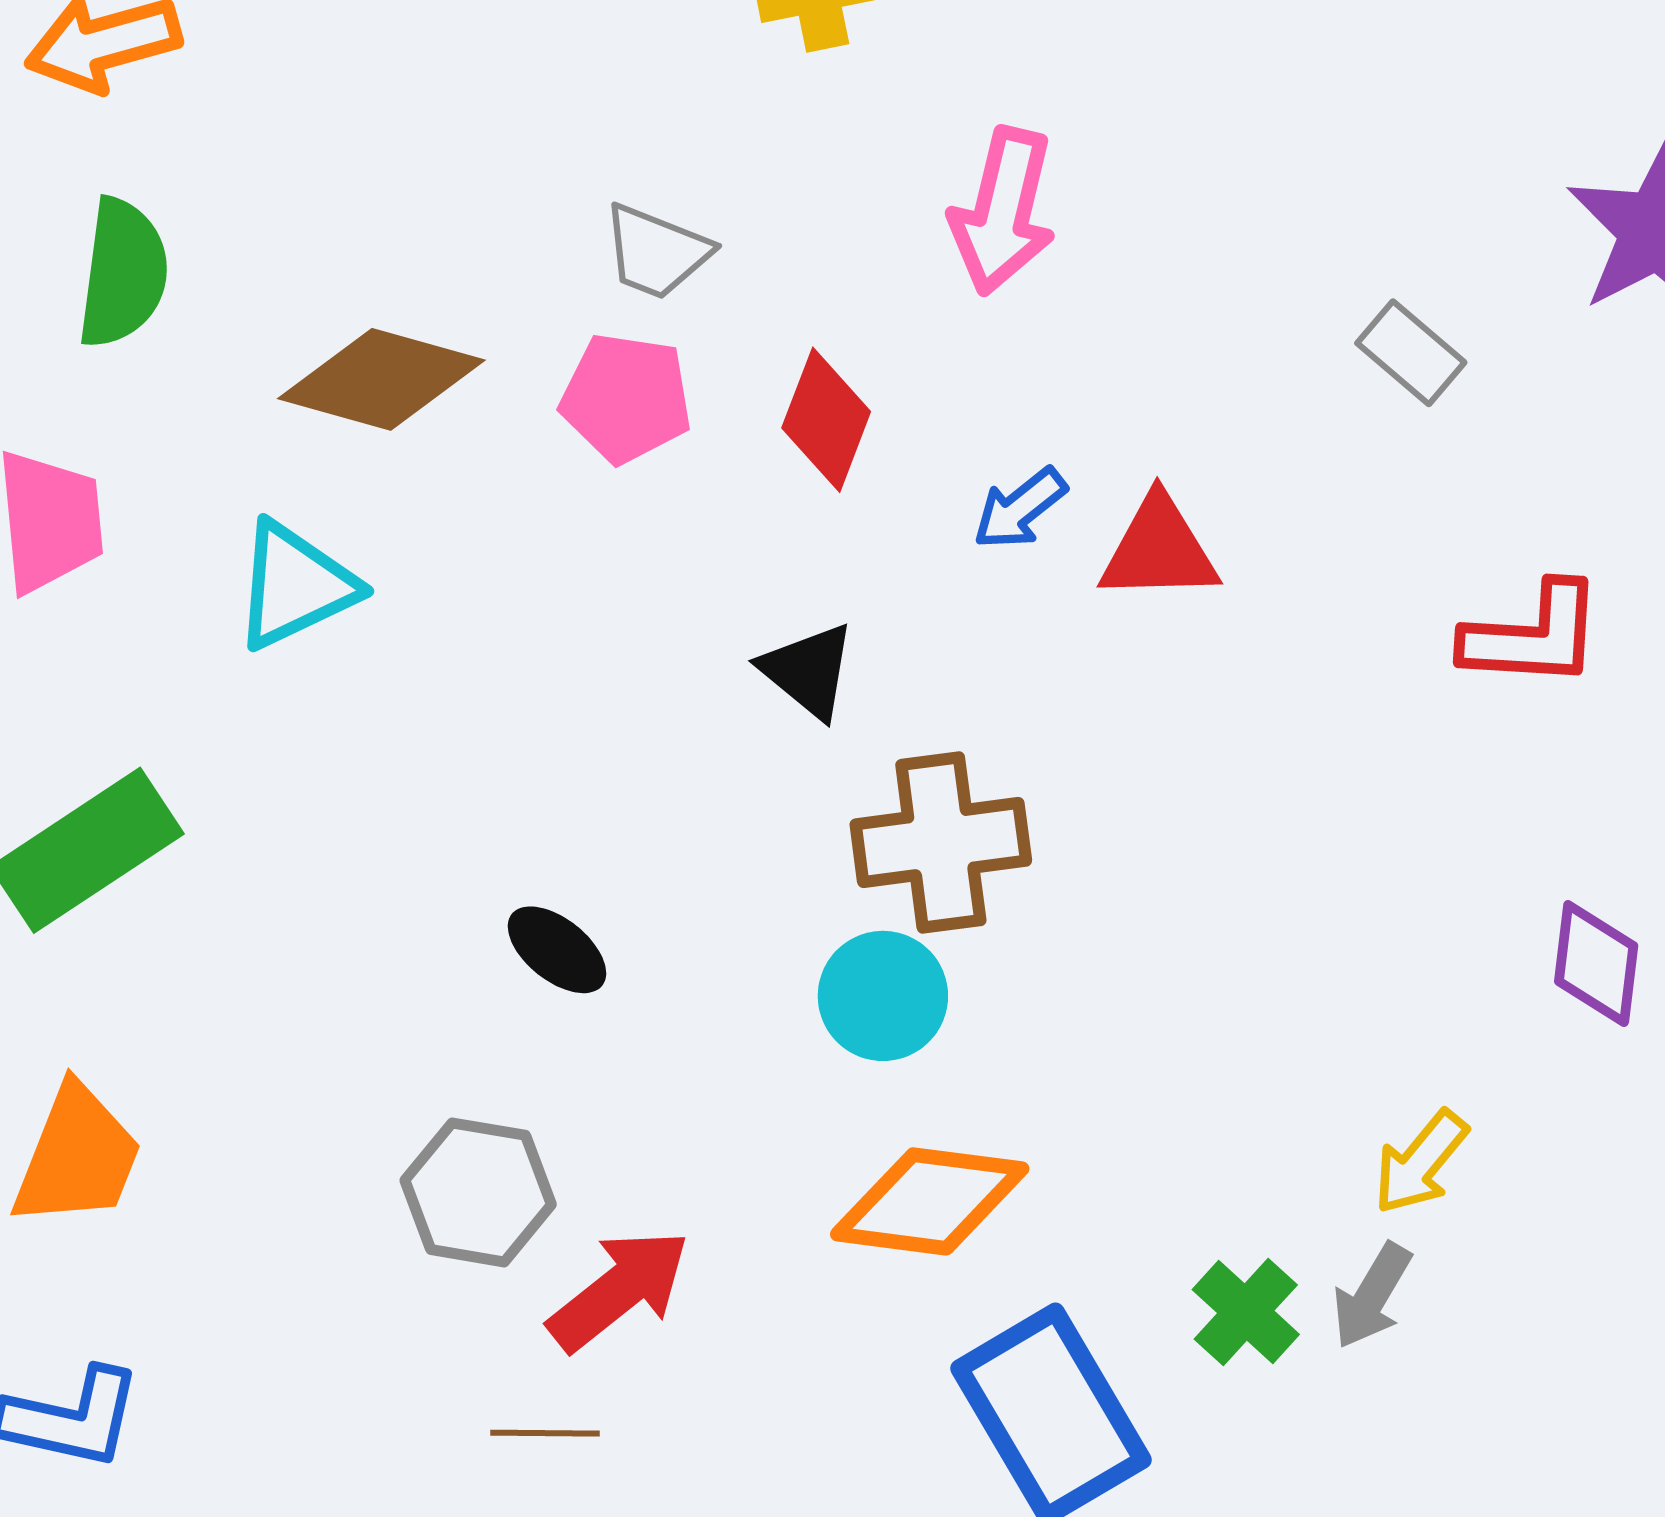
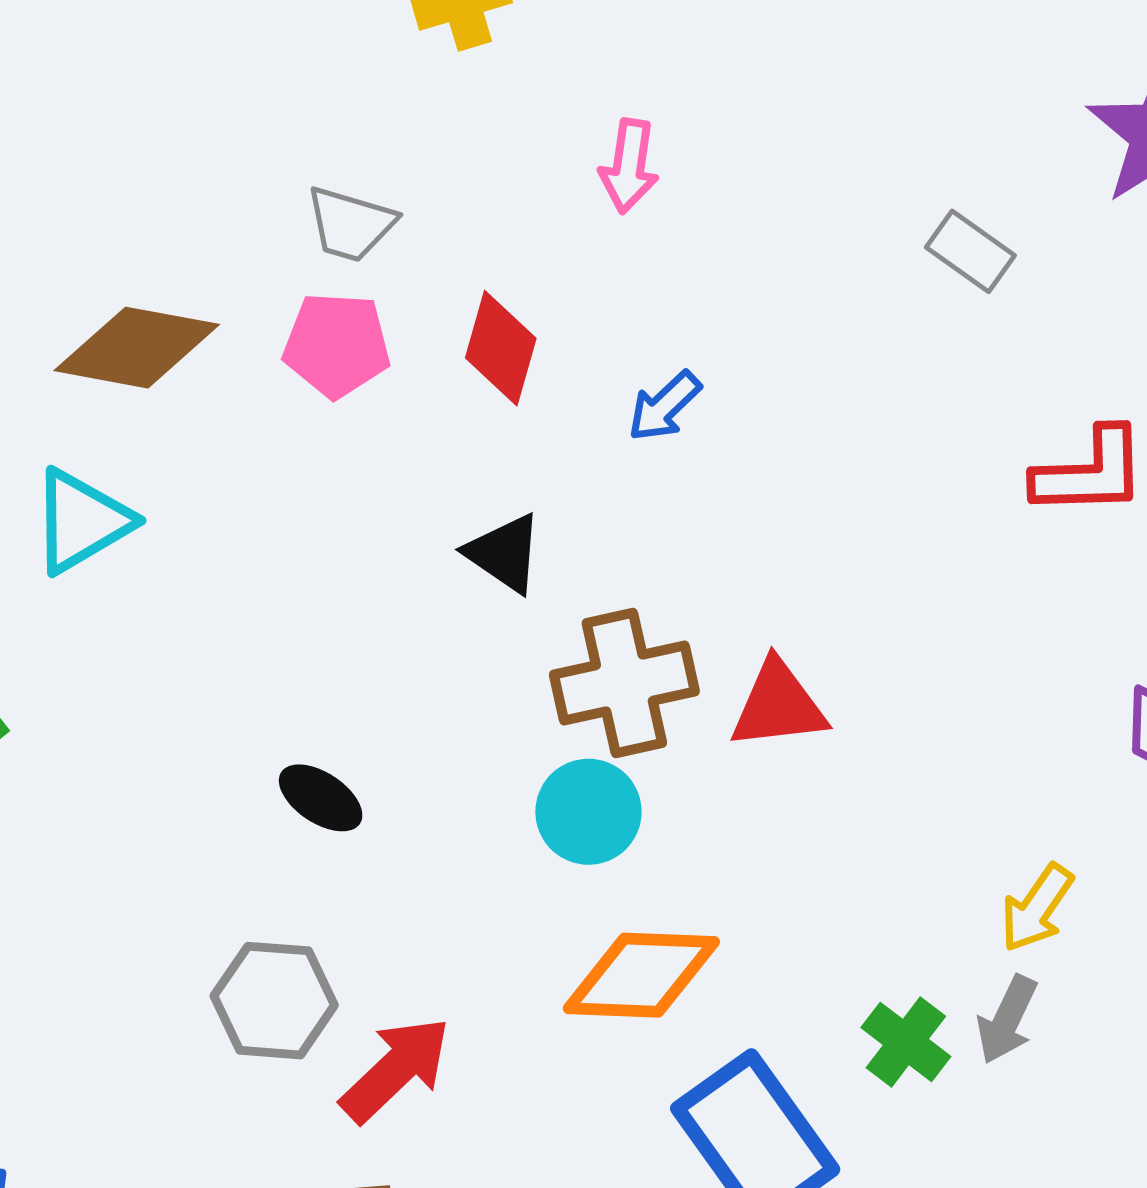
pink arrow: (1003, 211) -> (629, 166), size x0.7
red triangle: (1159, 549) -> (778, 705), moved

